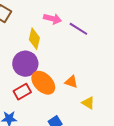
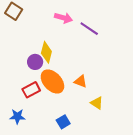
yellow diamond: (34, 39) -> (46, 52), moved
purple circle: (25, 64) -> (35, 62), size x0.6

